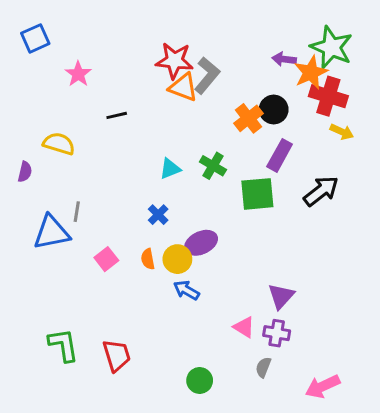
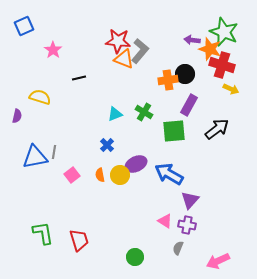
orange star: (311, 72) -> (210, 49), turned -30
orange cross: (248, 118) -> (168, 80), turned 30
gray line: (77, 212) -> (54, 152), moved
blue arrow: (186, 290) -> (169, 174), moved, size x1.6

